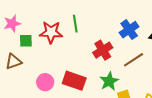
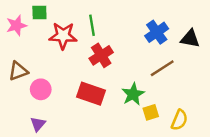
green square: (26, 41) -> (39, 13), moved
red cross: (103, 50) -> (101, 55), moved
pink circle: (45, 82) -> (41, 89), moved

